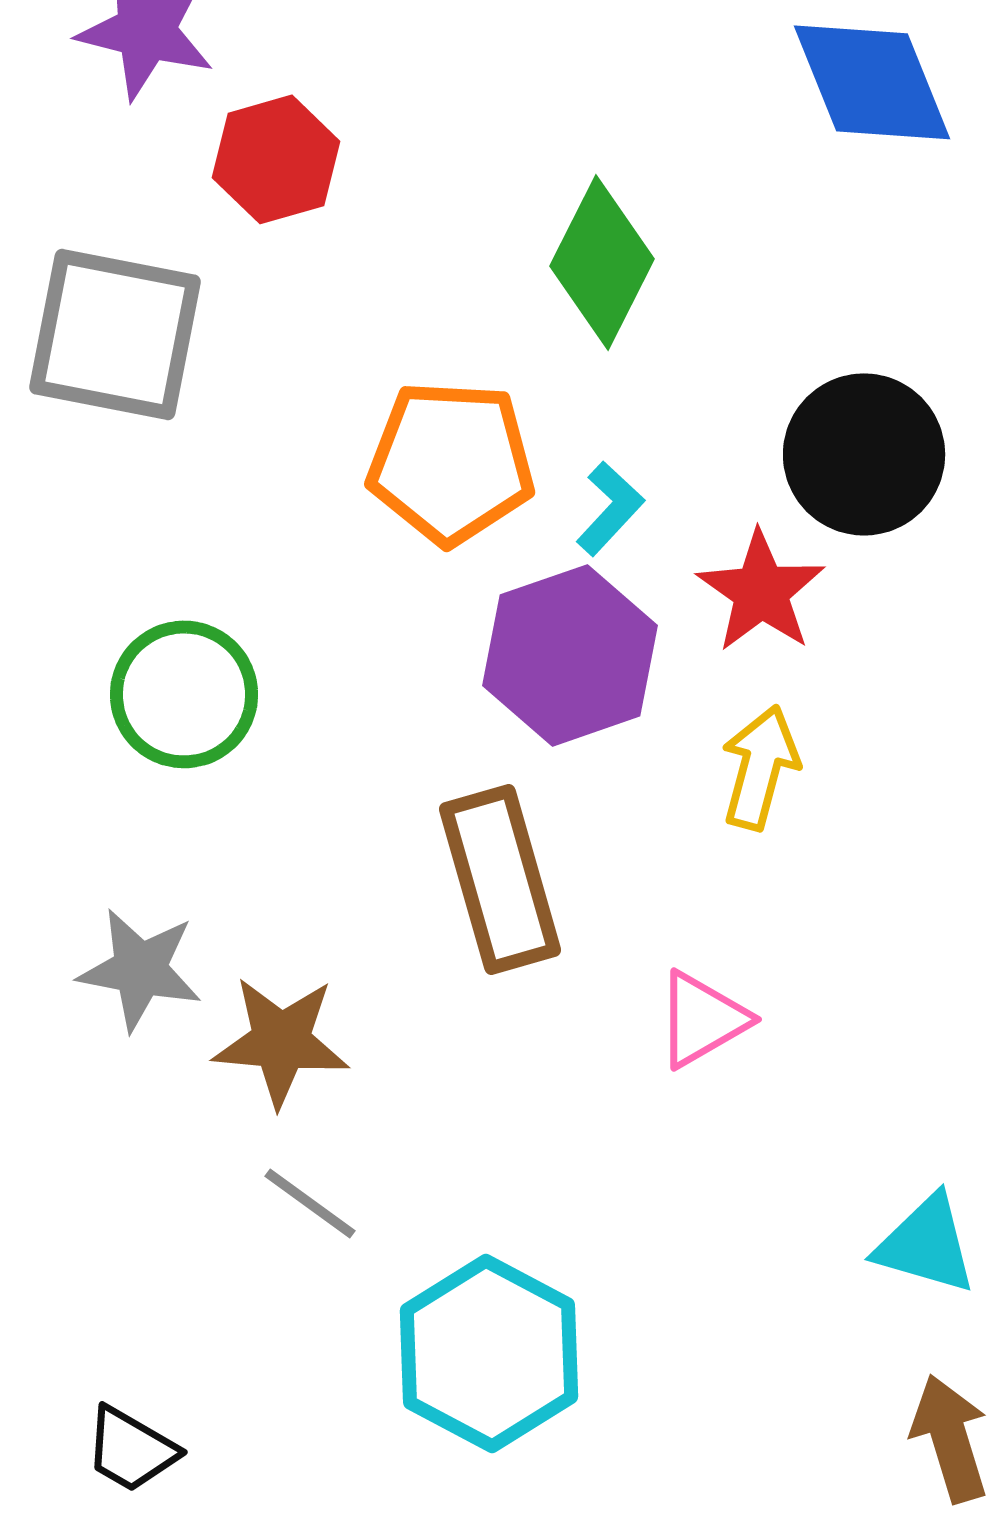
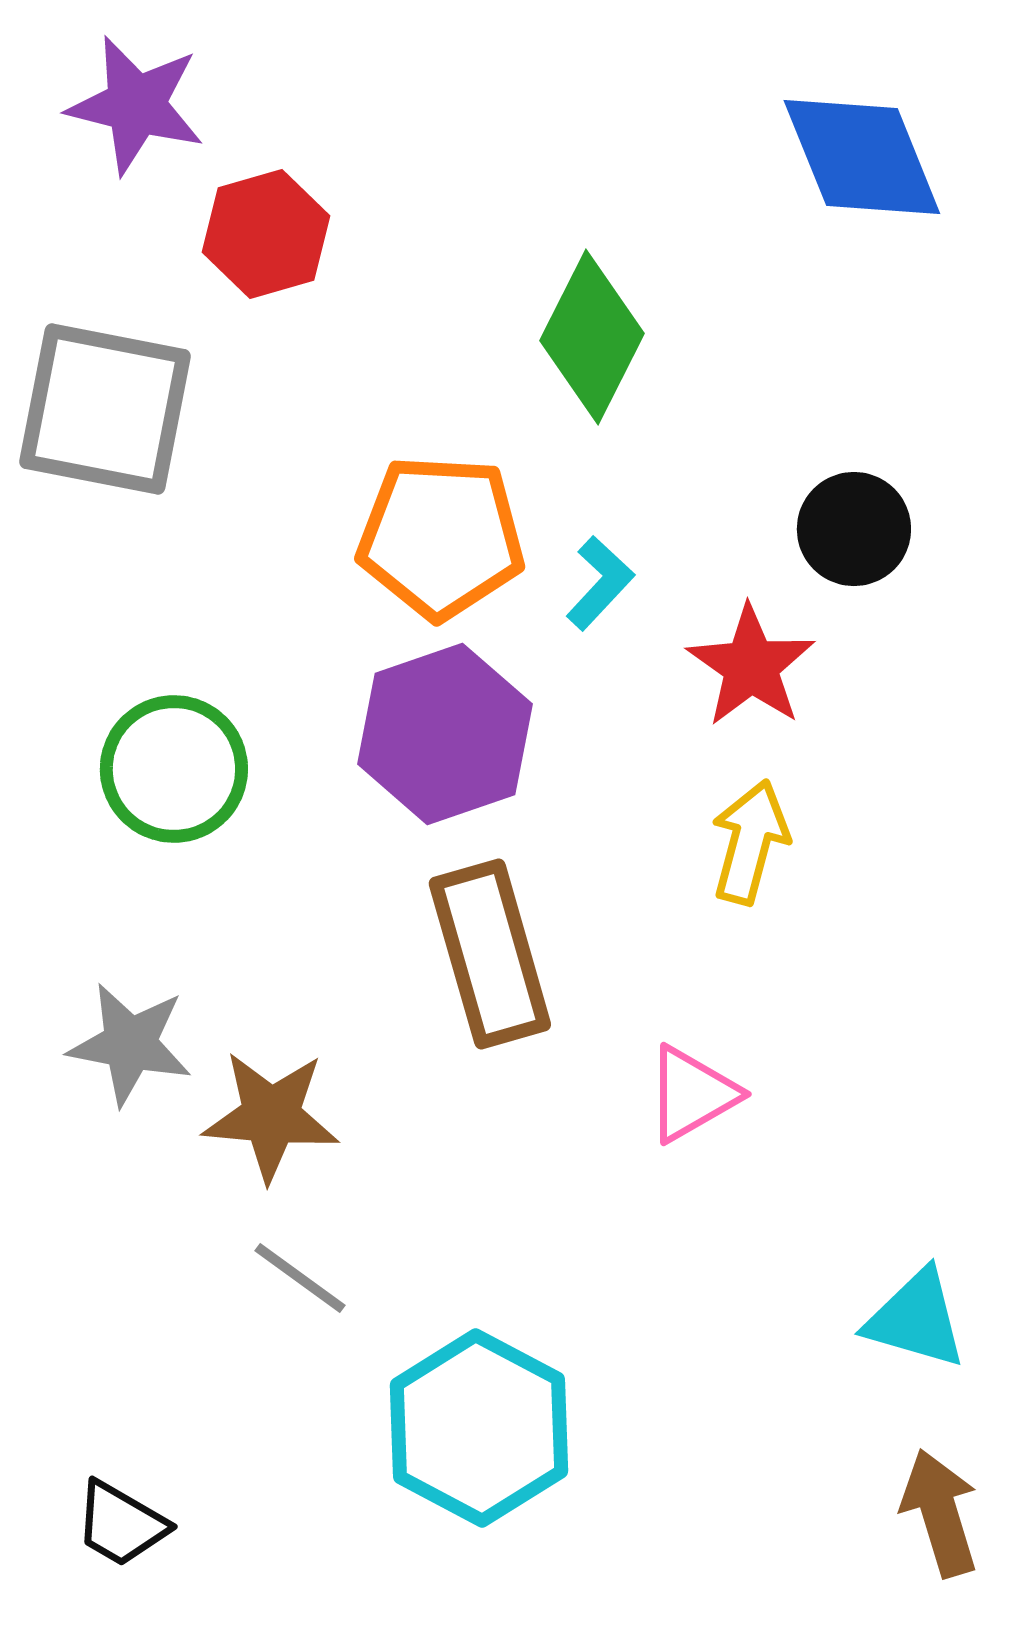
black circle: (864, 454) -> (854, 529), size x0.7
purple hexagon: (570, 655) -> (445, 734), moved

